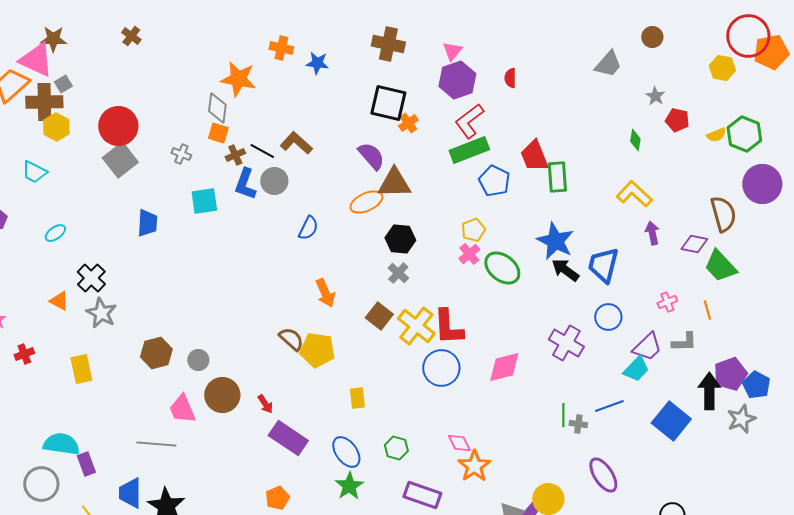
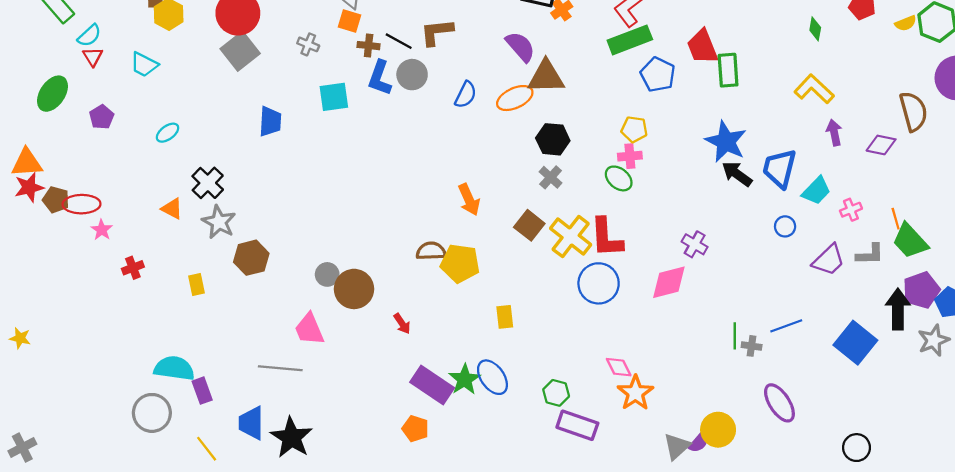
brown L-shape: (296, 143) -> (437, 32), turned -48
brown cross: (235, 155) -> (369, 46), turned 30
blue semicircle: (308, 228) -> (466, 95), moved
yellow pentagon: (473, 230) -> (634, 129), turned 30
pink cross: (469, 254) -> (630, 156), turned 35
green trapezoid: (720, 266) -> (910, 241), moved
green ellipse: (502, 268) -> (619, 178), moved, size x0.7
blue circle: (608, 317) -> (785, 226), size x0.7
brown semicircle: (291, 339) -> (431, 251), turned -44
purple cross: (566, 343) -> (695, 244), moved, size x0.7
brown hexagon: (156, 353) -> (251, 258), moved
yellow rectangle: (81, 369) -> (197, 285), size x0.7
cyan trapezoid: (636, 369) -> (816, 191), moved
brown circle: (222, 395) -> (354, 289), moved
purple rectangle: (288, 438) -> (432, 385), moved
green hexagon: (396, 448) -> (556, 393), moved
green star: (349, 486) -> (465, 379), moved
orange pentagon: (277, 498) -> (415, 429), turned -30

